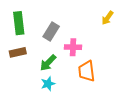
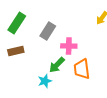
green rectangle: (19, 23) -> (17, 23), turned 40
green arrow: (48, 63) -> (57, 65), moved

